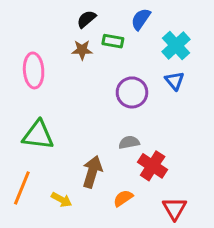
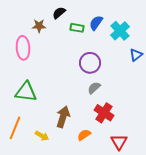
blue semicircle: (141, 19) -> (96, 23), moved
brown star: (82, 50) -> (39, 26), moved
blue triangle: (175, 81) -> (136, 55), moved, turned 32
gray semicircle: (129, 142) -> (94, 88), moved, turned -32

